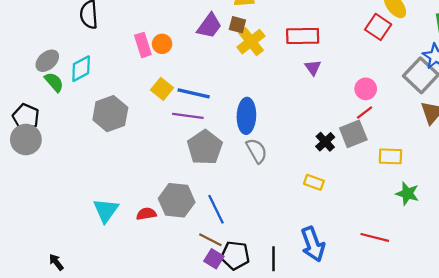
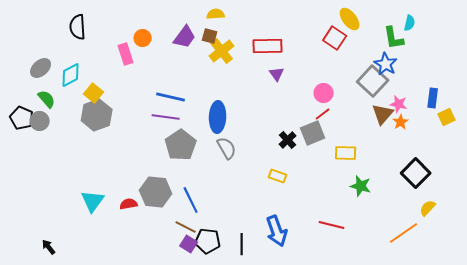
orange circle: (162, 44) -> (143, 38), moved
green semicircle: (54, 82) -> (47, 99), moved
yellow square: (162, 89) -> (94, 93), moved
gray circle: (26, 139) -> (40, 121), moved, size x0.7

